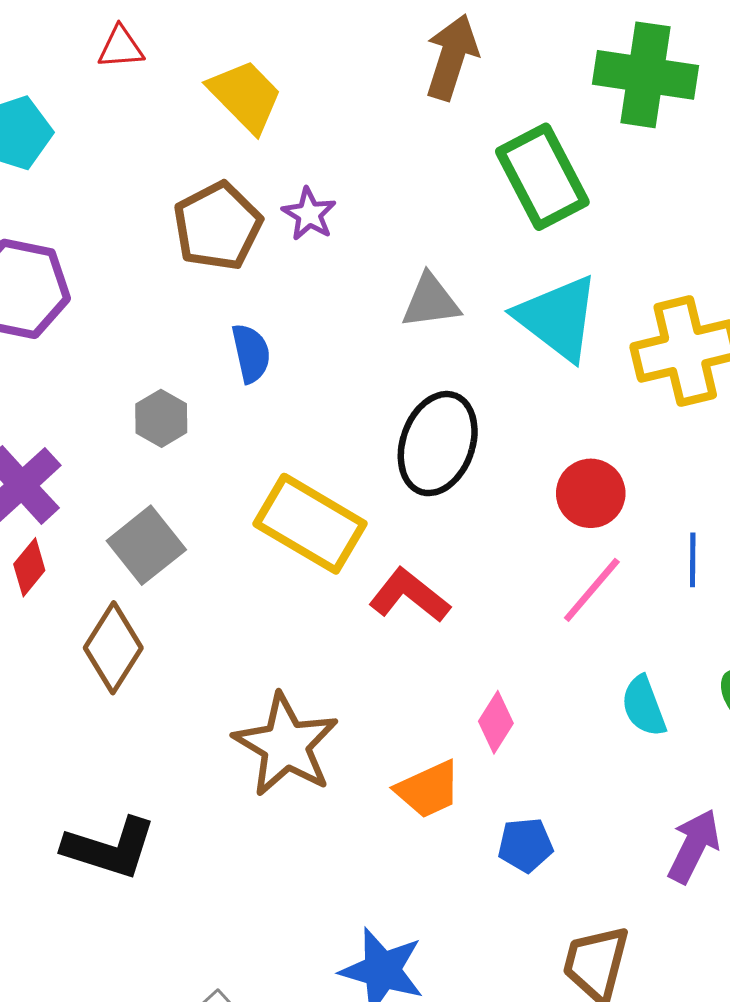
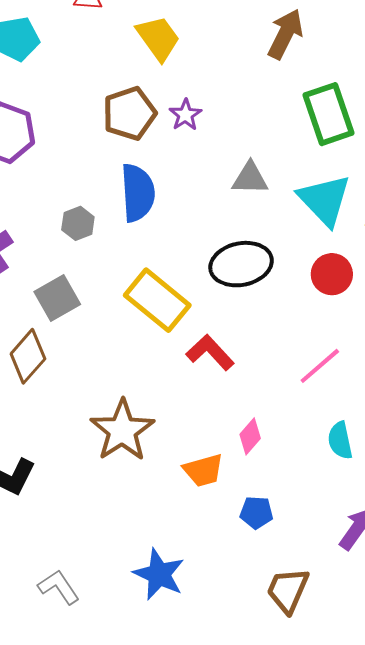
blue semicircle: (251, 353) -> (138, 193), size x1.6
black ellipse: (438, 444) -> (241, 264), turned 50
red circle: (591, 493) -> (332, 274), moved

